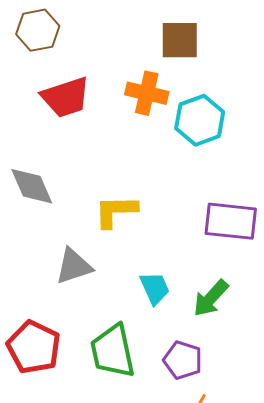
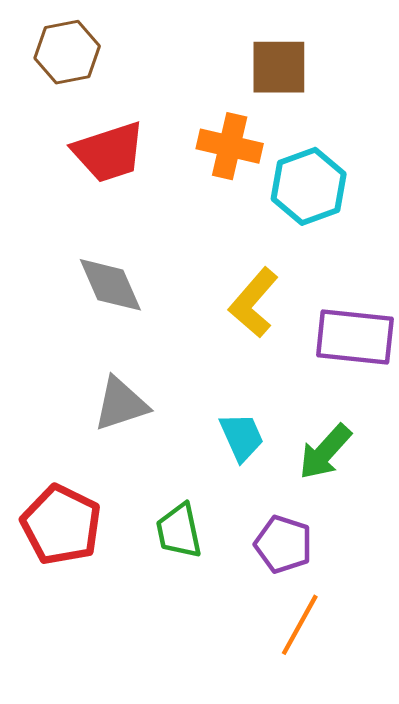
gray diamond: (32, 186) -> (110, 285), moved
yellow L-shape: (116, 211) -> (254, 303), moved, turned -48
green trapezoid: (113, 351) -> (179, 531), size x0.7

